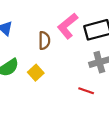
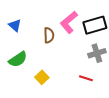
yellow square: (36, 73) -> (42, 77), moved

